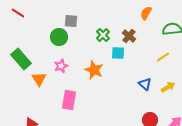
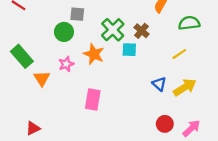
green cross: (103, 35) -> (113, 30), size x1.5
orange star: (94, 70) -> (94, 54), moved
yellow arrow: (168, 87) -> (185, 87), size x1.5
pink rectangle: (69, 100) -> (93, 100), moved

